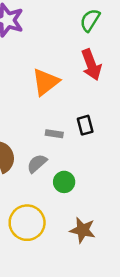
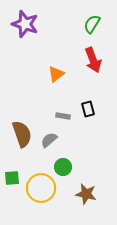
orange triangle: (46, 82) -> (56, 74), size x0.7
green circle: (64, 182) -> (63, 167), moved

